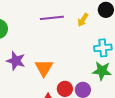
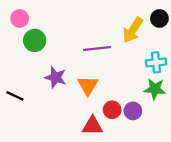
purple line: (52, 18) -> (97, 49), moved
yellow arrow: (83, 20) -> (133, 30), size x1.6

